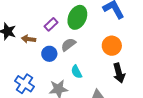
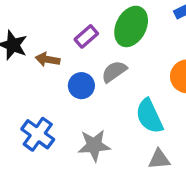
cyan semicircle: (77, 72) -> (149, 116), moved, size x1.5

